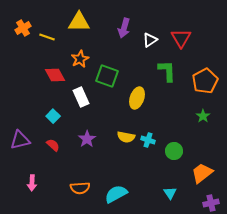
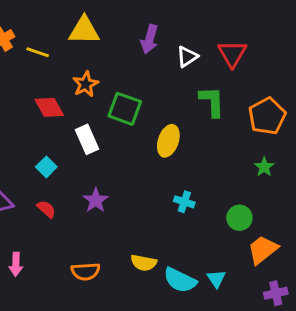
yellow semicircle: (126, 137) -> (144, 263), moved
green circle: (174, 151) -> (239, 218), moved
cyan semicircle: (116, 194) -> (180, 280), moved, turned -125

